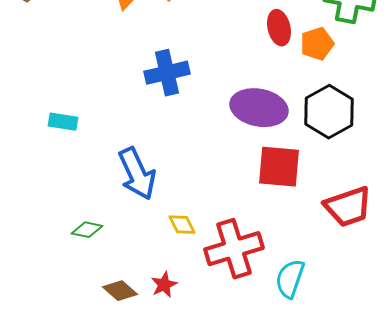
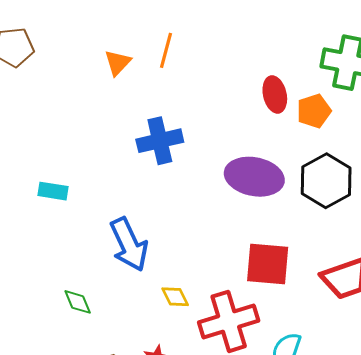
red square: (279, 167) -> (268, 264), moved
green diamond: (87, 230) -> (78, 302), turned 56

